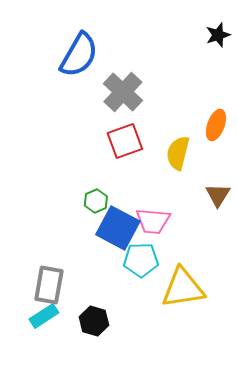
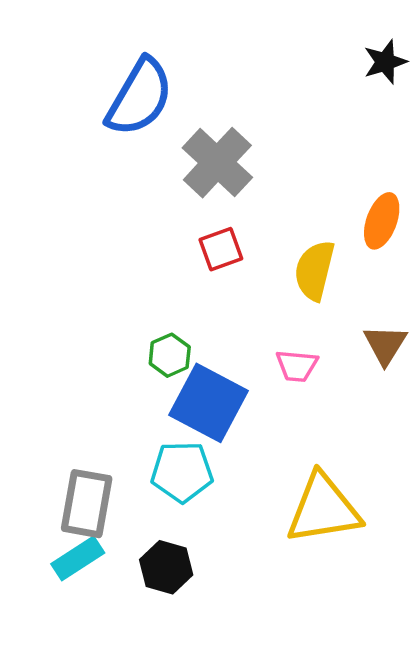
red square: (125, 141) -> (221, 249), size x0.7
pink trapezoid: (153, 221) -> (297, 366), moved, size x0.7
cyan pentagon: (141, 260) -> (182, 472), moved

